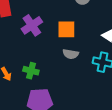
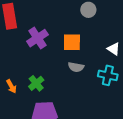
green cross: (31, 71) -> (36, 83), turned 35

